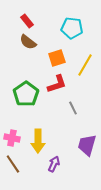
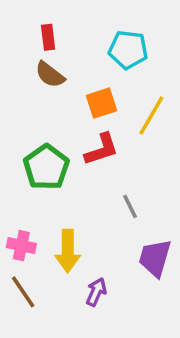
red rectangle: (27, 21) -> (48, 37), turned 32
gray line: (73, 108) -> (130, 206), moved

